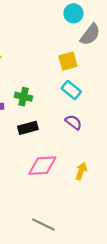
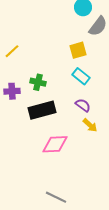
black rectangle: (28, 128) -> (42, 110), size x1.5
yellow arrow: (81, 171) -> (90, 125), moved, turned 112

